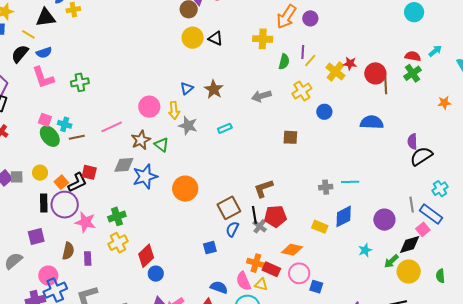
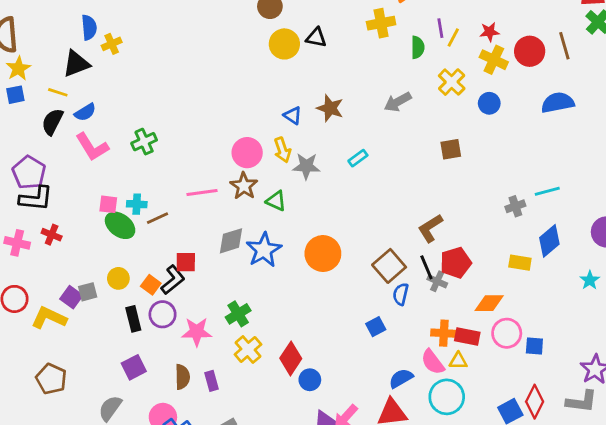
red star: (350, 64) -> (489, 32), moved
yellow cross: (335, 71) -> (494, 60), moved
red circle: (375, 73) -> (530, 51), moved
blue triangle: (187, 88) -> (293, 115), turned -32
pink line: (112, 127) -> (202, 192), turned 30
brown star: (141, 140) -> (244, 186), moved
purple circle: (65, 205) -> (163, 314), size x0.7
blue semicircle: (219, 287) -> (401, 378), turned -36

